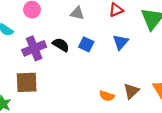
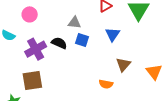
gray triangle: (77, 13) -> (74, 23), moved
brown triangle: (131, 91) -> (123, 64), moved

